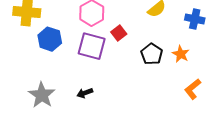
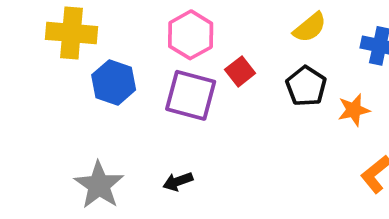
black pentagon: (152, 54) -> (306, 86), moved
orange star: (181, 54) -> (354, 110), turned 30

